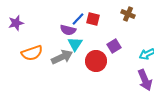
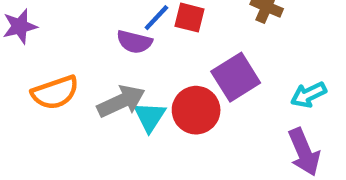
cyan triangle: (75, 44) -> (150, 117), moved
purple square: (114, 46) -> (236, 77), size x1.5

